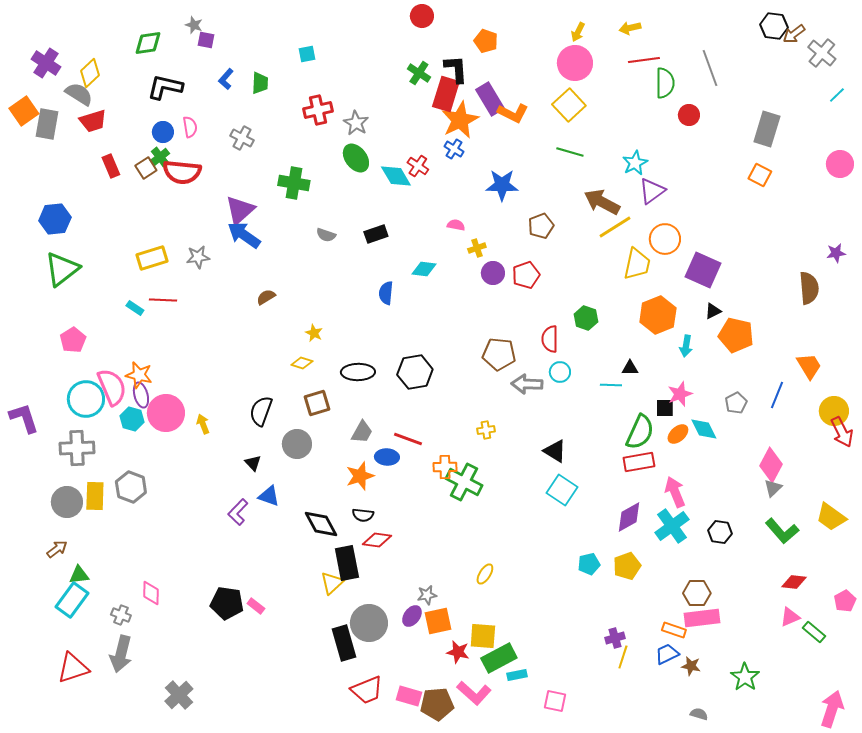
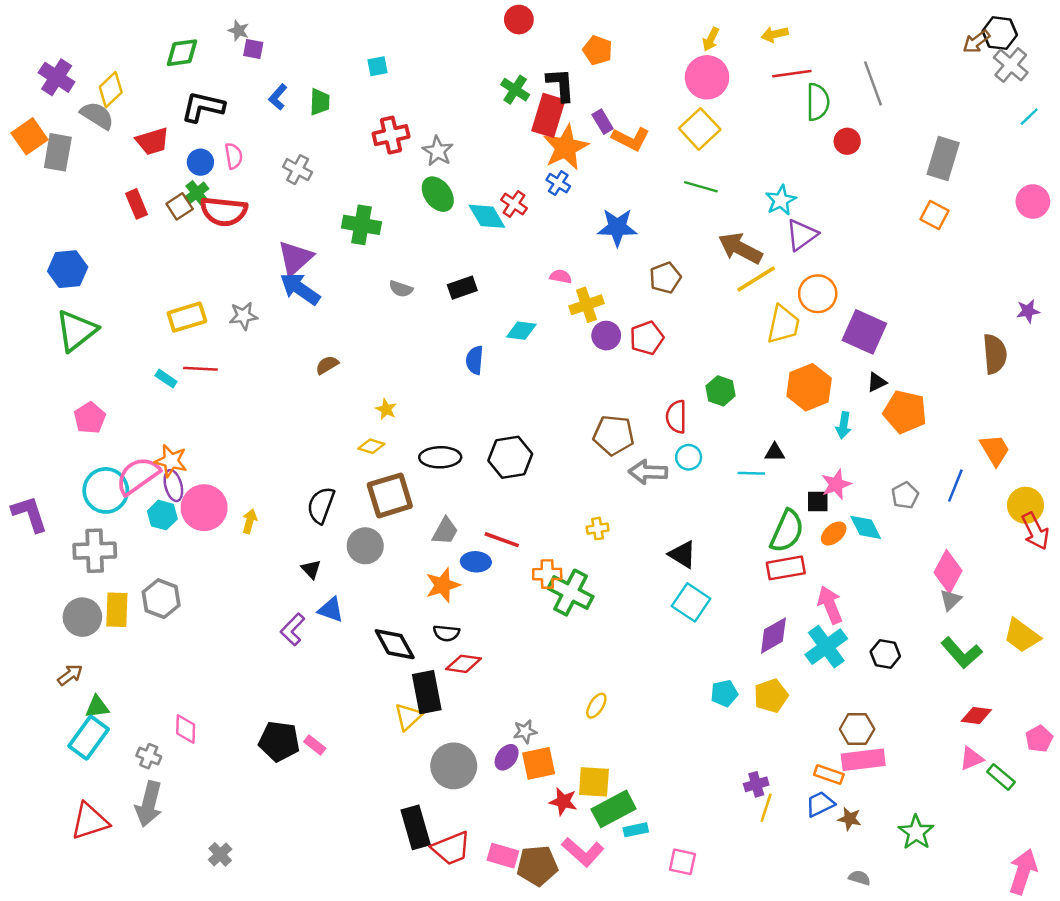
black hexagon: (774, 26) -> (1000, 33), moved
purple rectangle: (490, 99) -> (603, 122), size x0.6
red trapezoid: (93, 121) -> (152, 141), moved
yellow cross: (477, 248) -> (587, 305), size x1.5
pink semicircle: (112, 387) -> (138, 476), turned -102
brown square: (317, 403) -> (390, 495), size x1.4
yellow arrow: (203, 424) -> (250, 521), turned 36
black rectangle: (344, 643) -> (416, 827), moved
gray cross: (179, 695) -> (220, 854), size x0.7

